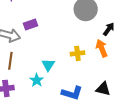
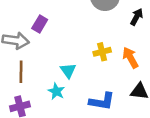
purple rectangle: (30, 25) -> (40, 24), turned -32
orange arrow: (102, 48) -> (130, 58), moved

